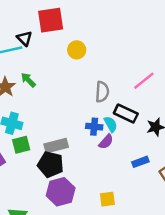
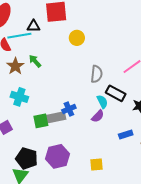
black triangle: (24, 38) -> (33, 26), turned -48
blue cross: (94, 127) -> (69, 109), moved, turned -32
green square: (21, 145) -> (41, 121), moved
black pentagon: (51, 164) -> (27, 158), moved

